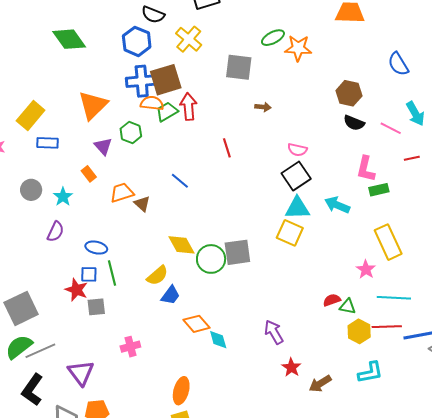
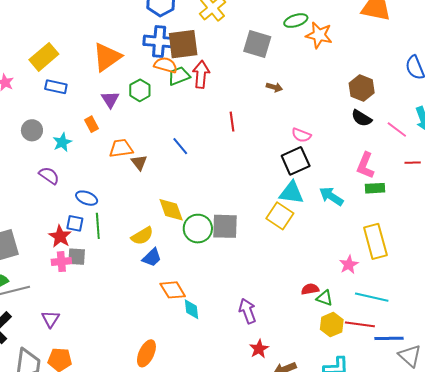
purple semicircle: (55, 232) -> (49, 176), turned -90
pink cross: (130, 347) -> (61, 262), moved
purple triangle: (81, 373) -> (51, 319), size x0.7

